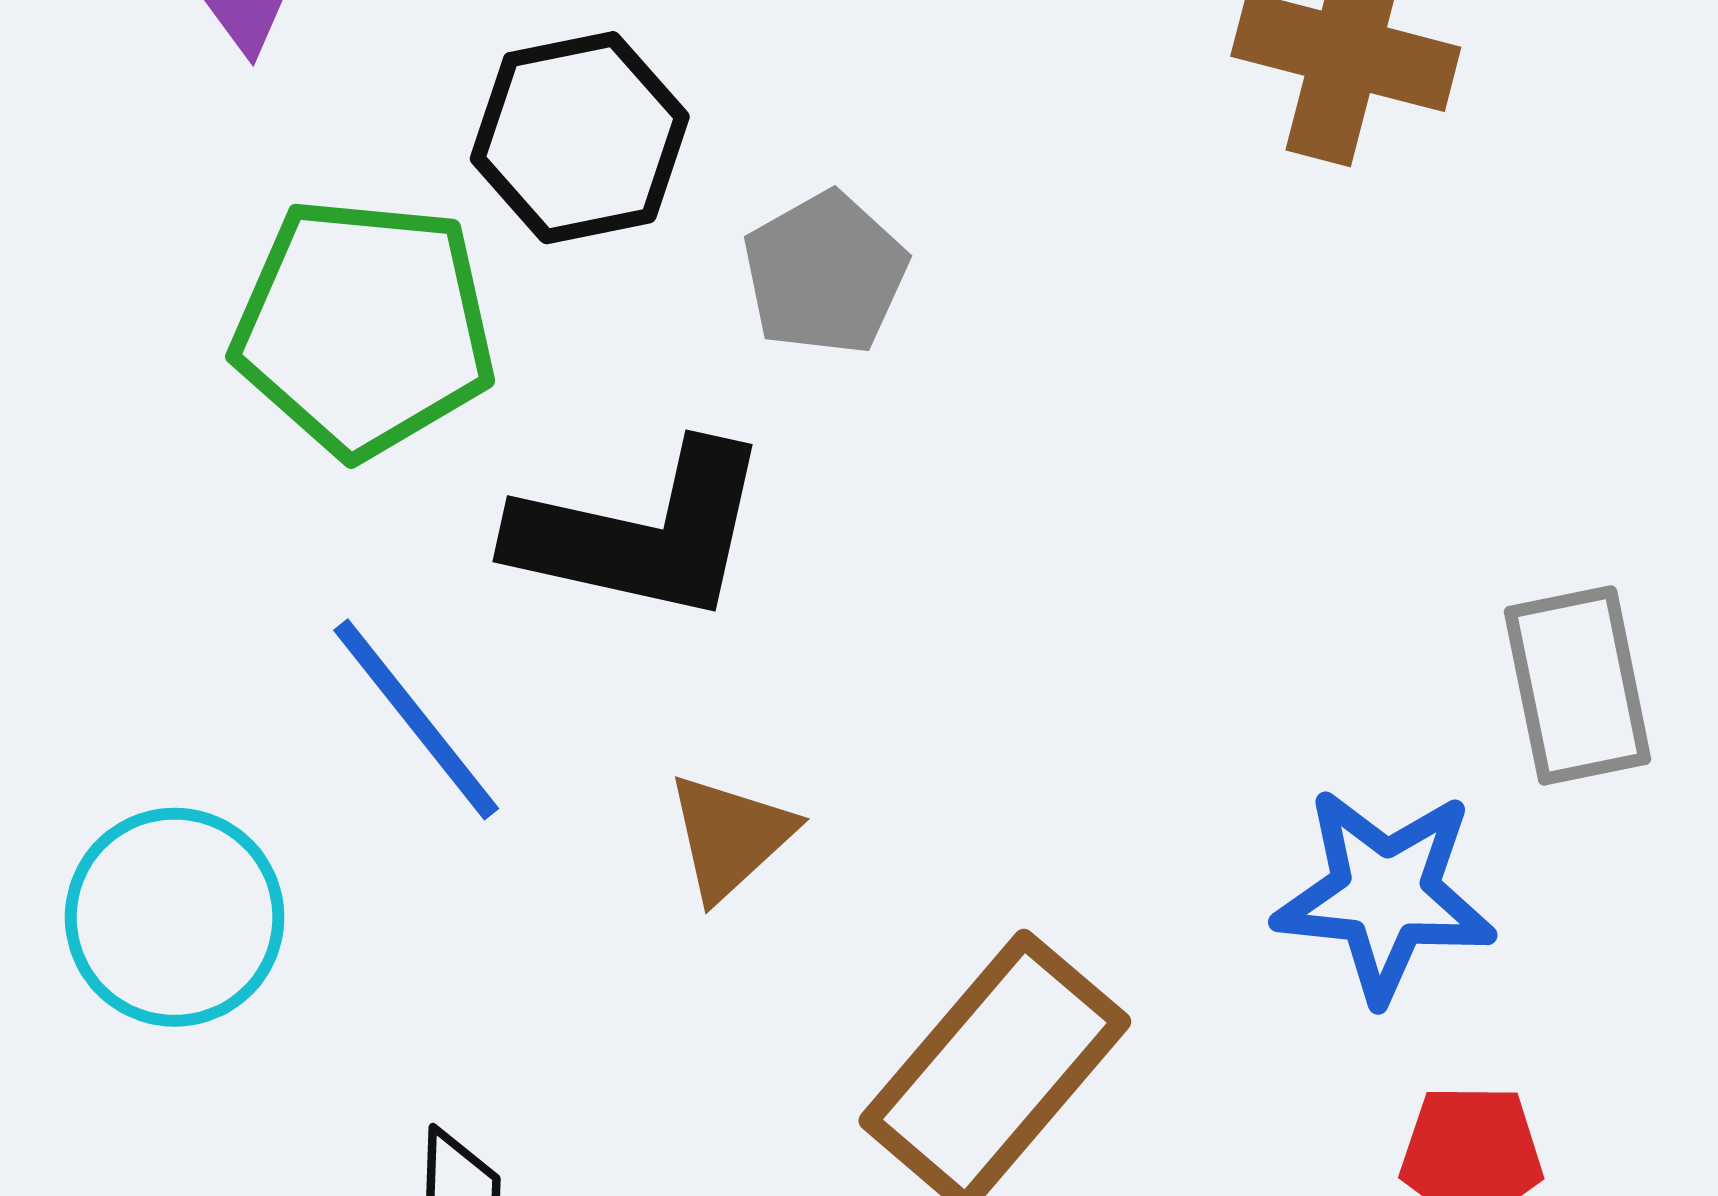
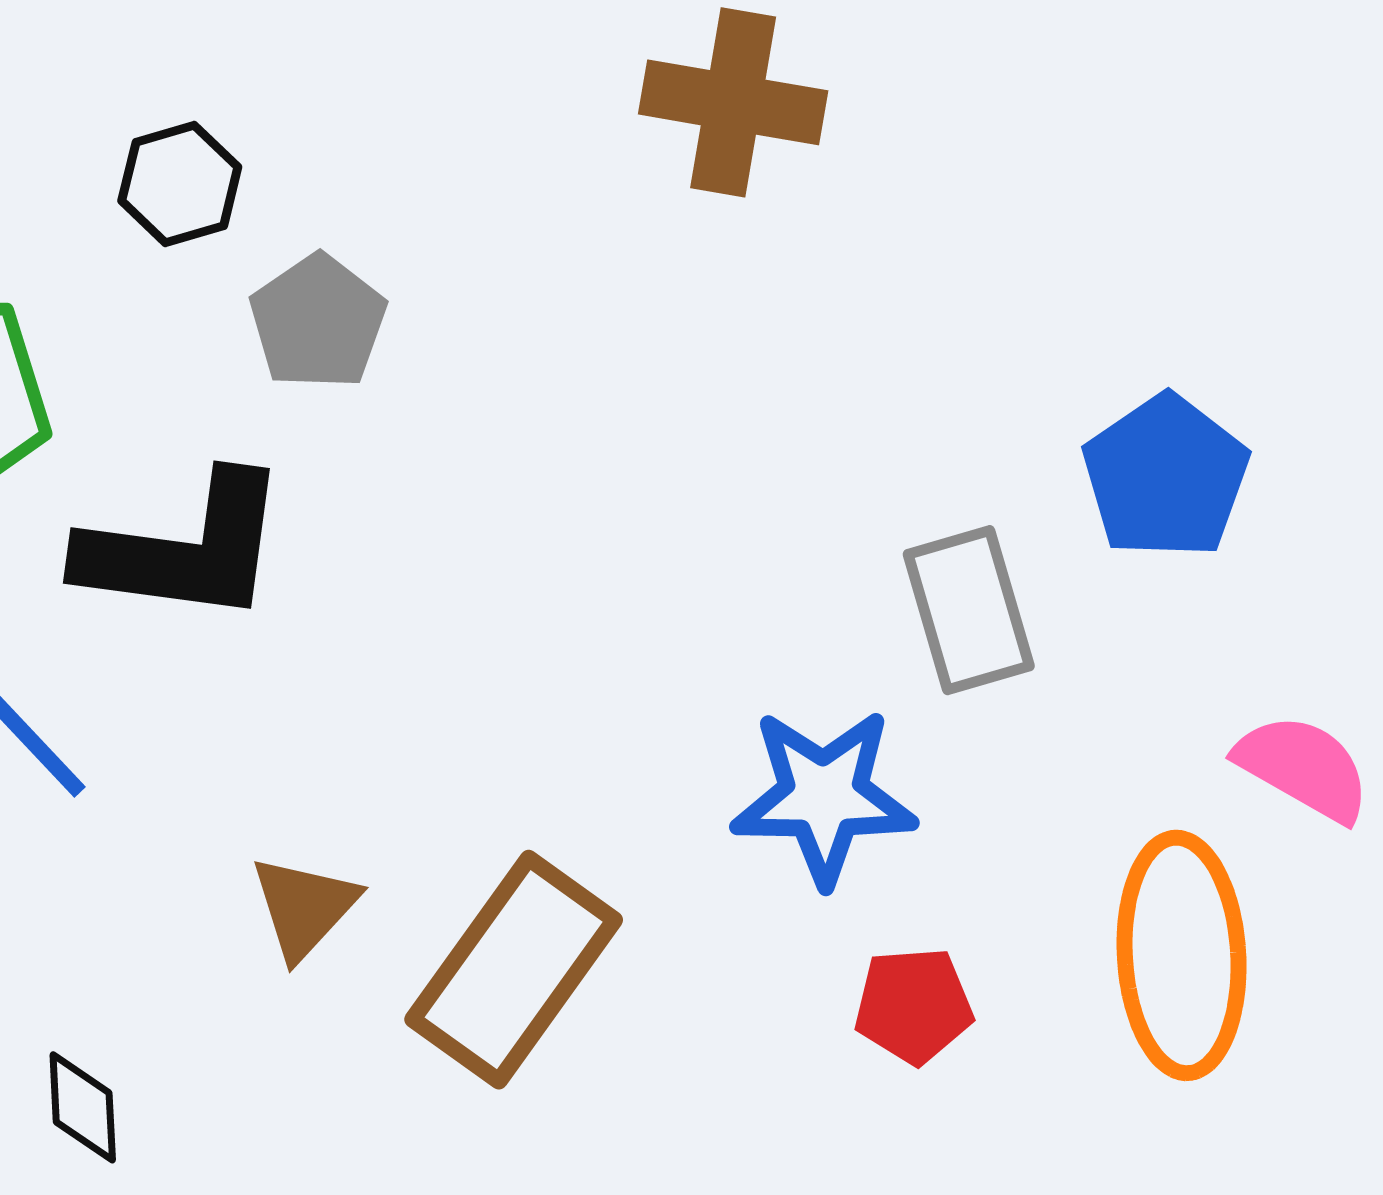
black hexagon: (580, 138) -> (180, 184), moved, size x0.7
brown triangle: (730, 836) -> (304, 907), moved

